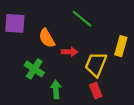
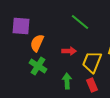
orange semicircle: (47, 38) -> (37, 43), moved, turned 54
green arrow: (56, 89) -> (67, 81), moved

